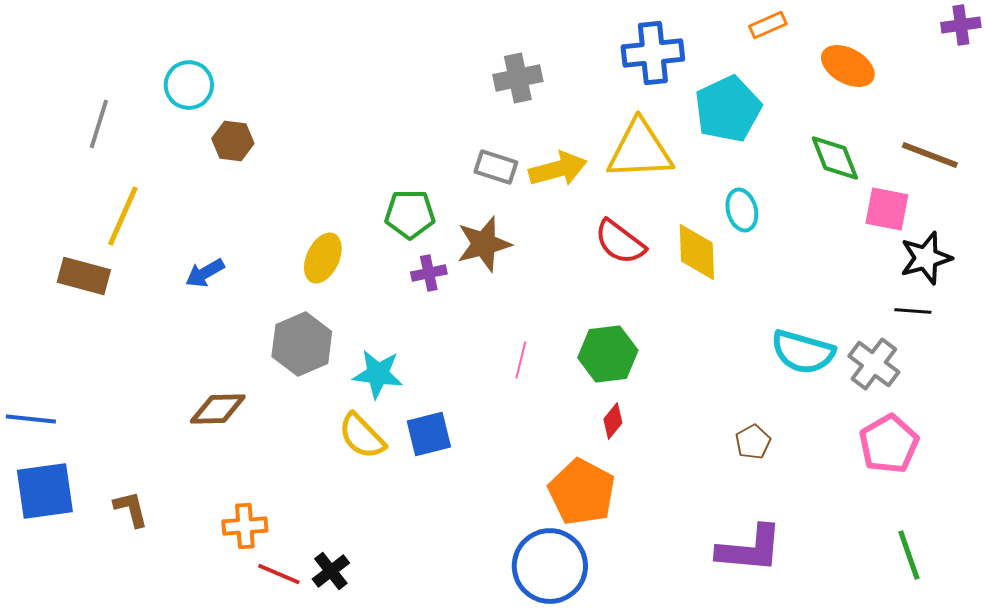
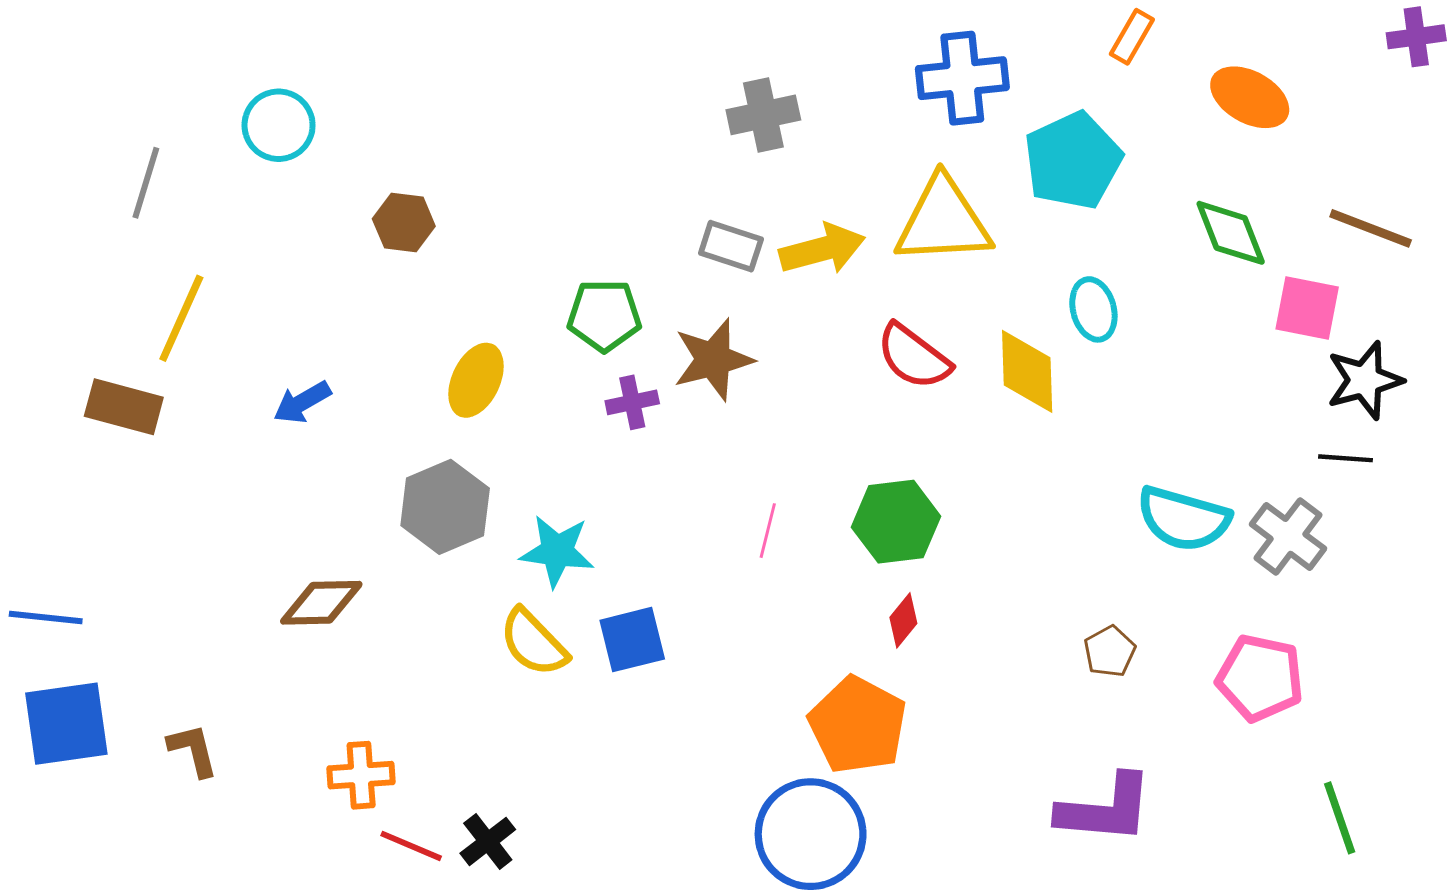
orange rectangle: (768, 25) -> (1132, 37), turned -36
brown hexagon: (233, 141) -> (404, 223), moved
pink pentagon: (889, 444) -> (1260, 678), moved, turned -30

